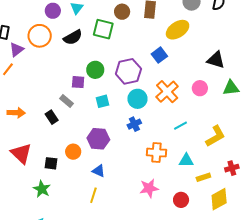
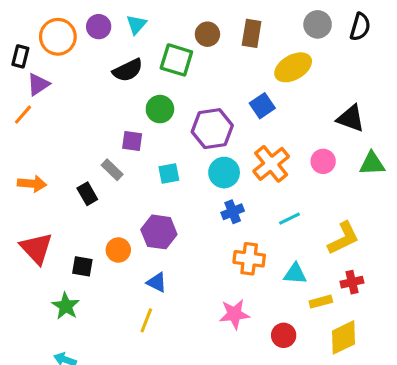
orange circle: (40, 36) -> (58, 37), moved
green circle: (95, 70) -> (160, 109), moved
blue cross: (134, 124) -> (233, 212), moved
red cross: (232, 168) -> (352, 282), moved

